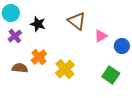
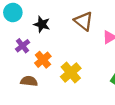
purple cross: (15, 36) -> (23, 46), moved
brown semicircle: (20, 68) -> (29, 81), moved

